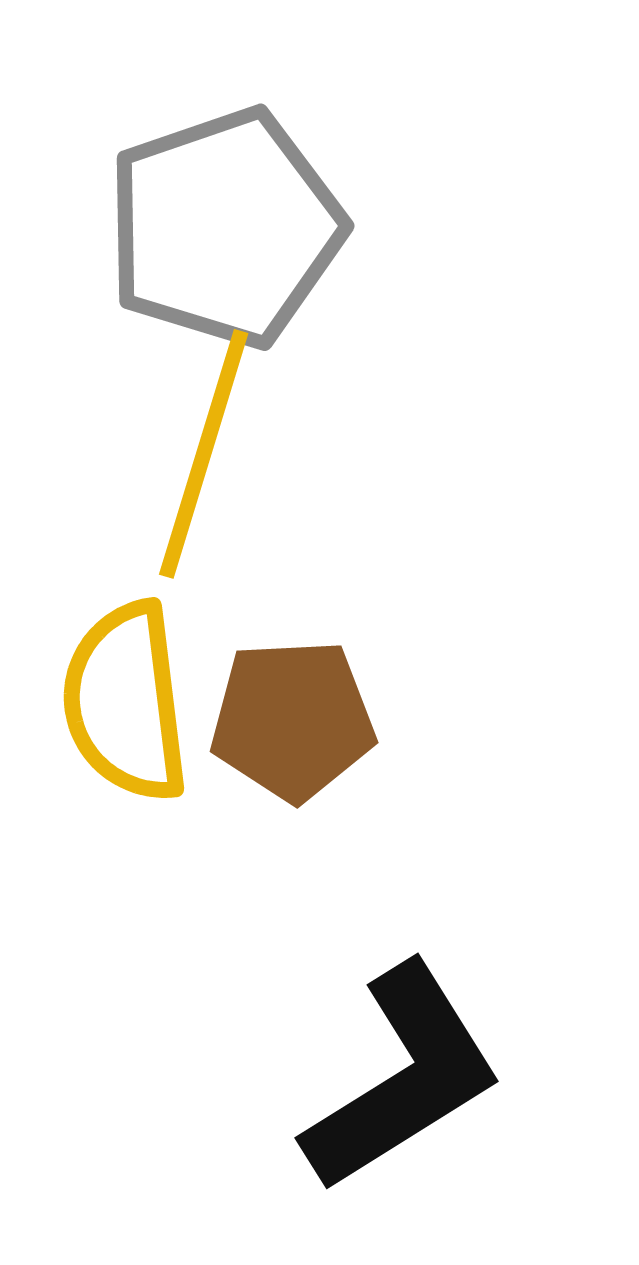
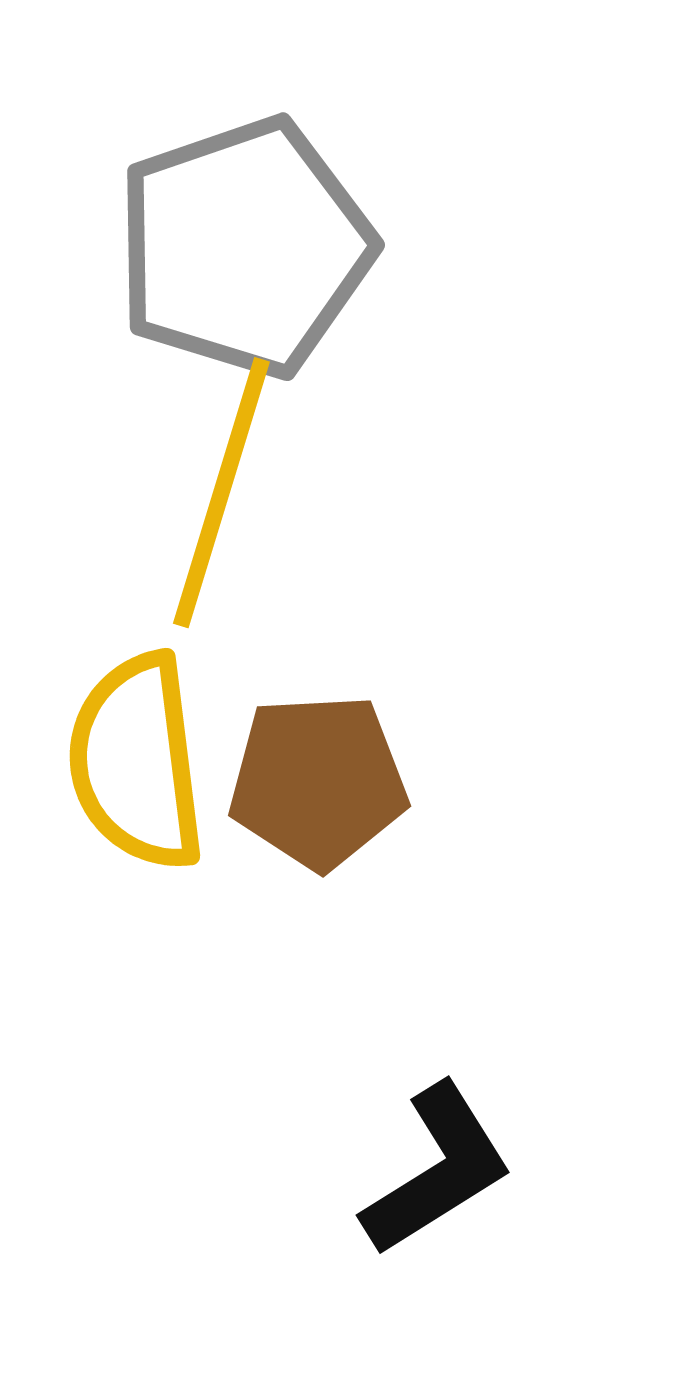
black L-shape: (403, 1078) -> (437, 1170), size x0.7

